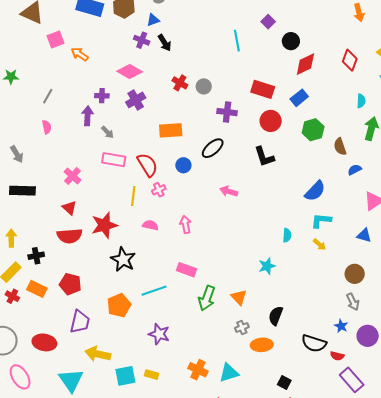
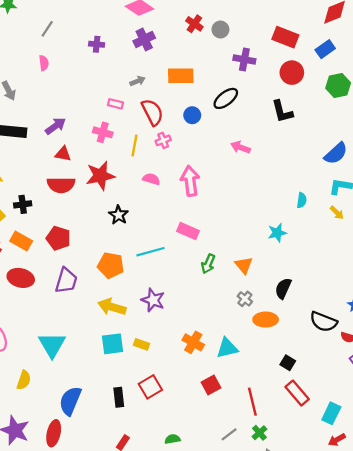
purple cross: (102, 96) -> (97, 44), moved
purple arrow: (88, 116) -> (55, 126), moved, turned 48
gray arrow: (107, 132) -> (138, 81), moved, turned -72
pink rectangle: (114, 160) -> (115, 104), size x0.6
pink cross: (72, 176) -> (103, 132), moved, turned -30
red triangle: (69, 208) -> (63, 154), turned -35
pink arrow: (186, 225) -> (190, 181), size x1.5
black star: (123, 259) -> (119, 215), size x0.7
green arrow: (207, 298) -> (208, 264), size x0.7
orange pentagon: (119, 305) -> (111, 265), turned 30
gray cross: (242, 327) -> (245, 299), turned -32
red ellipse: (44, 342) -> (21, 278), moved
yellow arrow: (98, 354) -> (112, 307), moved

